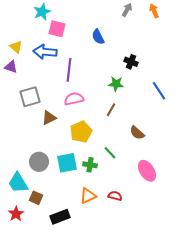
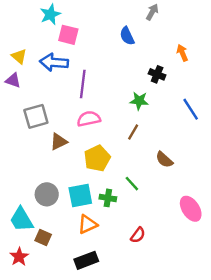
orange arrow: (154, 11) -> (182, 53), moved
blue semicircle: (98, 37) -> (127, 36), moved
pink ellipse: (147, 171) -> (191, 209), moved
orange triangle: (88, 196) -> (88, 224), moved
red semicircle: (115, 196) -> (138, 235), turned 112
black rectangle: (60, 217) -> (86, 260), moved

